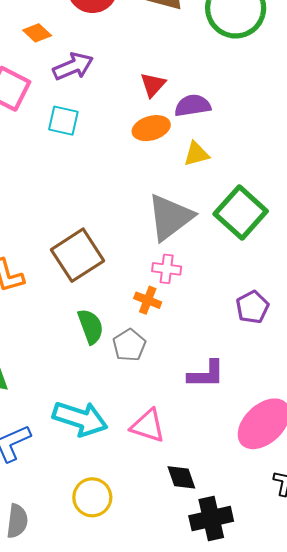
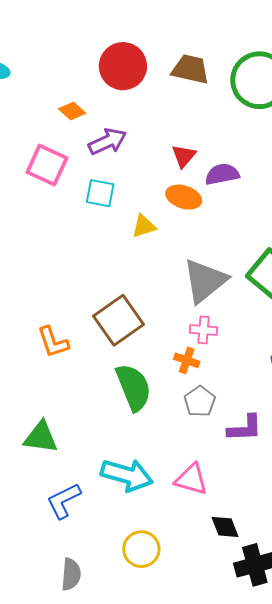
orange ellipse: (151, 128) -> (184, 197), turned 36
yellow triangle: (196, 154) -> (144, 226), moved
green semicircle: (91, 326) -> (133, 387), size x1.4
gray pentagon: (129, 345) -> (200, 401), moved

